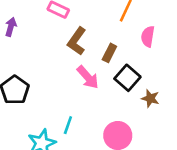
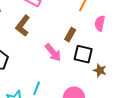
brown L-shape: (77, 41) -> (23, 26), moved
black square: (127, 78) -> (83, 54), turned -30

